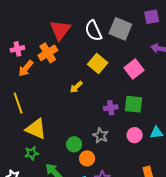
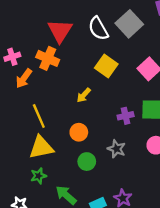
gray square: (120, 29) -> (129, 24), turned 30
orange cross: (48, 53) -> (48, 58), turned -30
yellow line: (18, 103) -> (39, 116), moved
yellow triangle: (36, 129) -> (41, 147), turned -30
orange circle: (87, 158) -> (79, 132), moved

